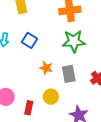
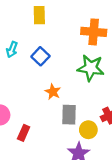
gray rectangle: (69, 74) -> (69, 115), moved
yellow circle: (51, 97) -> (88, 130), moved

